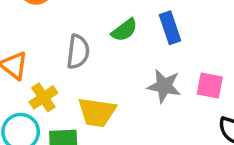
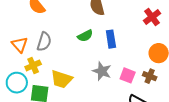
gray semicircle: (78, 52) -> (44, 42), moved

